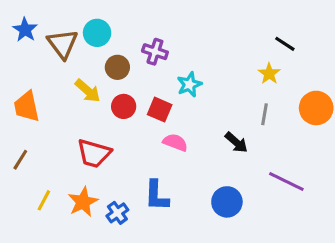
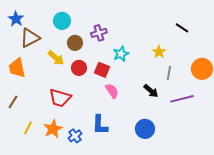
brown triangle: (63, 44) -> (30, 38), moved, turned 40
purple cross: (155, 52) -> (99, 33), turned -35
yellow star: (269, 74) -> (159, 52), moved
pink semicircle: (175, 142) -> (112, 91), turned 35
purple line: (286, 182) -> (182, 99), moved, turned -40

